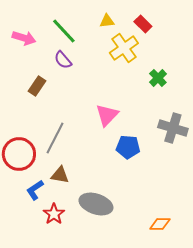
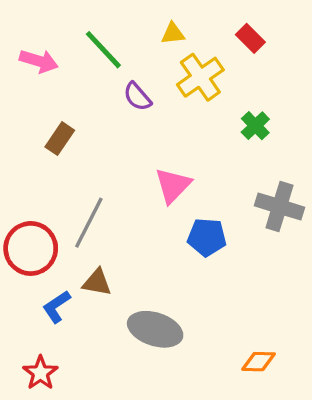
red rectangle: (143, 24) -> (250, 38), moved
purple semicircle: (63, 60) -> (137, 97), moved
red star: (54, 214) -> (40, 373), moved

